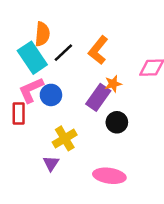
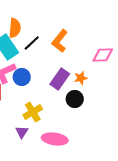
orange star: (113, 84) -> (81, 78), moved
pink ellipse: (109, 176) -> (55, 139), moved

